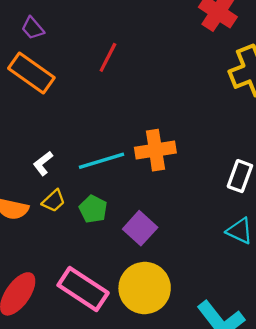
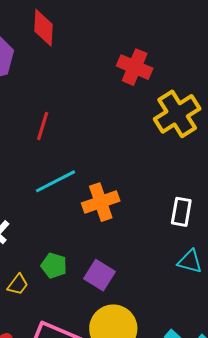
cyan line: (101, 161) -> (55, 181), moved
yellow trapezoid: (54, 201) -> (18, 284), moved

